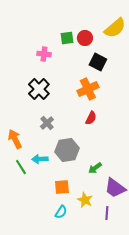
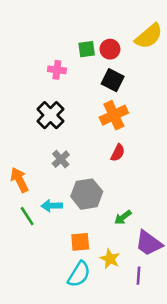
black square: (98, 62) -> (113, 80), moved
cyan semicircle: (61, 212) -> (79, 274), size x1.5

